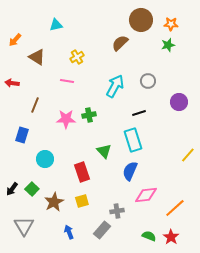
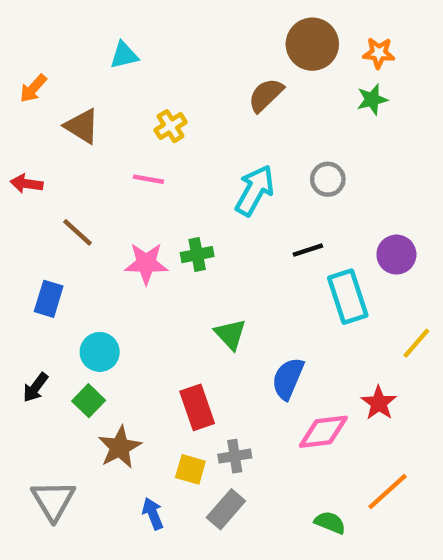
purple circle: (179, 102) -> (396, 255), moved
brown line: (35, 105) -> (78, 232), turned -70
cyan rectangle: (133, 140) -> (348, 297), moved
red rectangle: (82, 172) -> (197, 407), moved
black arrow: (12, 189) -> (35, 387), moved
green square: (32, 189) -> (89, 401), moved
yellow square: (82, 201) -> (190, 469), moved, turned 32
orange line: (175, 208) -> (388, 492), moved
gray cross: (117, 211) -> (235, 456), moved
red star: (171, 237) -> (379, 403), moved

